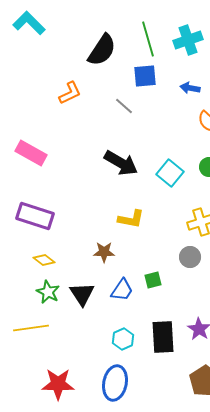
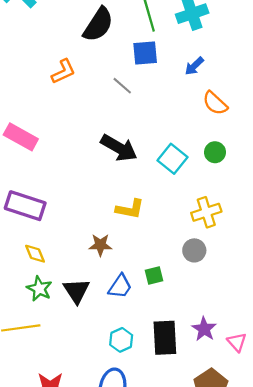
blue arrow: (190, 88) -> (194, 66), turned -54
yellow diamond: (44, 260) -> (35, 254), turned 30

